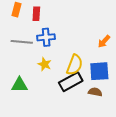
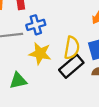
yellow star: (45, 64) -> (40, 54), size x1.5

